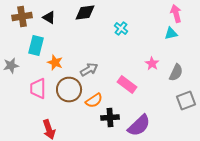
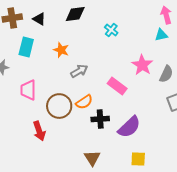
orange star: (55, 62) -> (61, 50), moved
pink star: (152, 64) -> (142, 65), size x1.5
brown circle: (69, 90) -> (59, 106), moved

